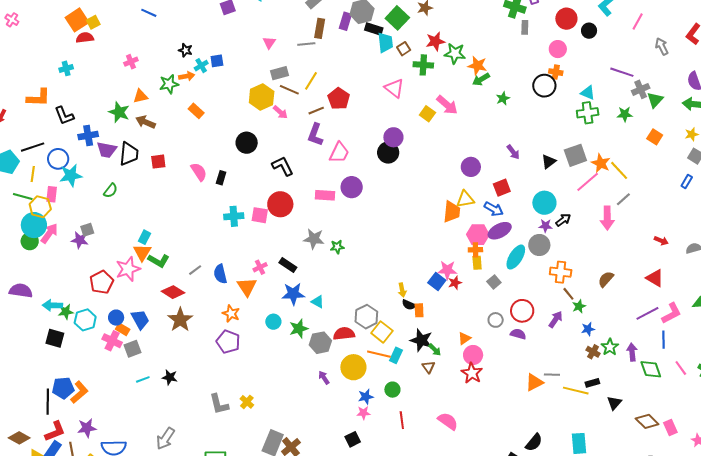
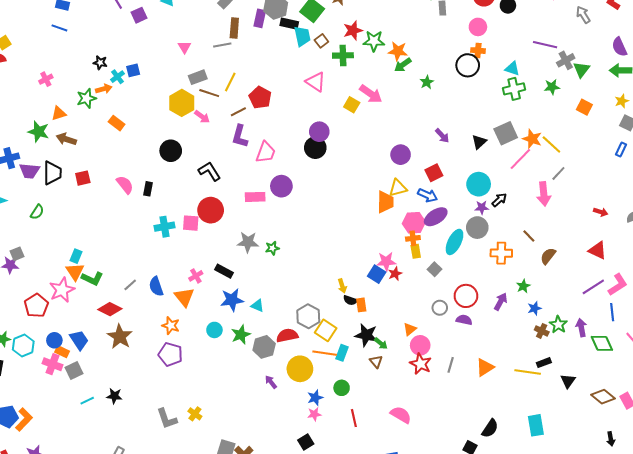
brown line: (568, 294) -> (529, 236), moved
gray line: (552, 375) -> (451, 365), moved, turned -70

